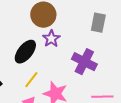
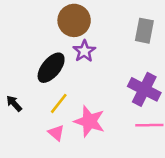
purple cross: (84, 62) -> (144, 89), moved

